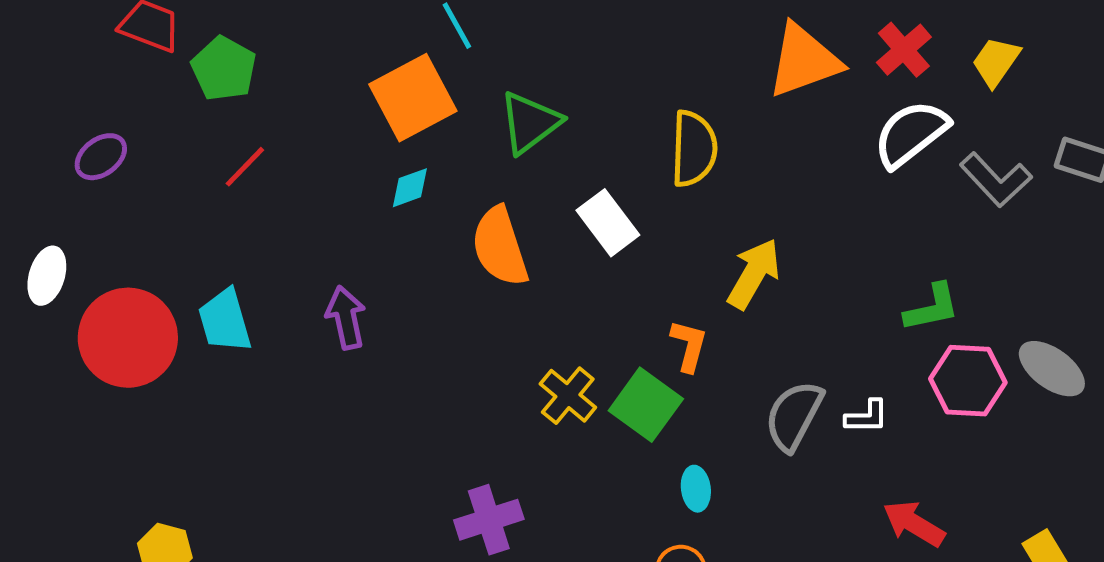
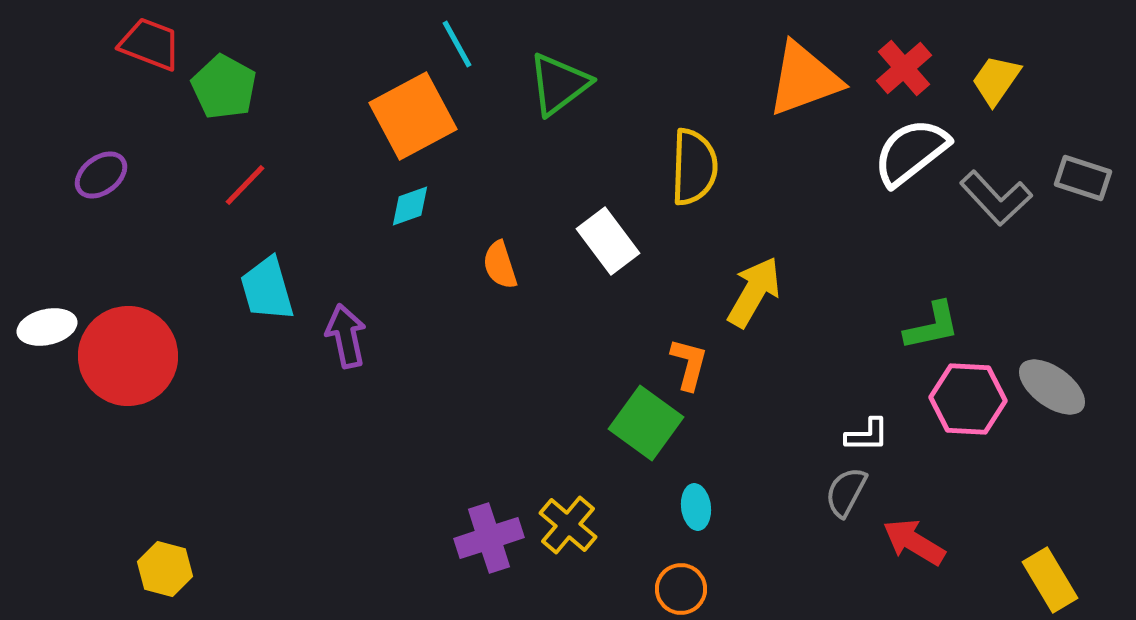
green triangle: (530, 123) -> (559, 84), moved
orange semicircle: (500, 247) -> (500, 265), size x0.6
white ellipse: (47, 276) -> (47, 327), moved, turned 60
cyan trapezoid: (225, 321) -> (267, 289), moved
yellow cross: (568, 396) -> (568, 525), moved
gray semicircle: (794, 416) -> (846, 492), moved, size x0.7

